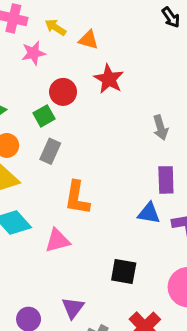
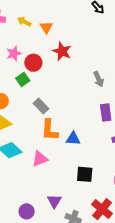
orange triangle: (88, 40) -> (46, 27), turned 48
pink star: (33, 53) -> (14, 54), moved
gray rectangle: (50, 151) -> (41, 106), moved, turned -63
blue triangle: (149, 213) -> (73, 139), moved

